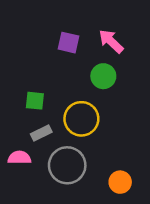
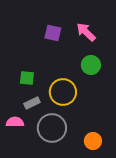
green circle: (103, 76) -> (91, 65), moved

